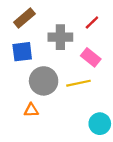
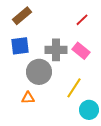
gray cross: (60, 37) -> (56, 50), moved
yellow line: (78, 83) -> (74, 88), moved, turned -45

